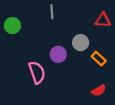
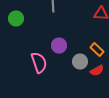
gray circle: (81, 43) -> (80, 62), moved
red semicircle: (99, 91) -> (97, 71), moved

